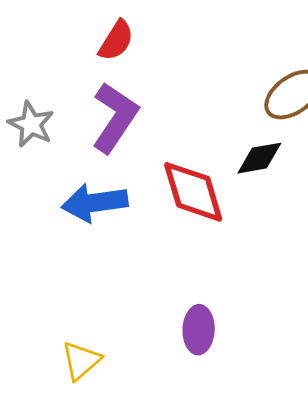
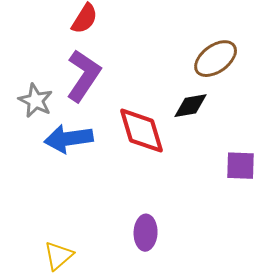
gray star: (31, 124) -> (36, 101), moved

